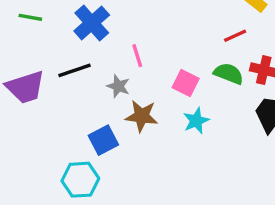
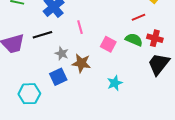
gray star: (118, 86) -> (62, 53), moved
cyan star: (196, 121) -> (115, 83), moved
cyan hexagon: (80, 180) -> (29, 94), moved

